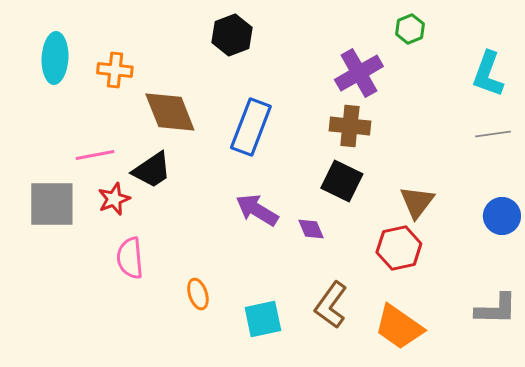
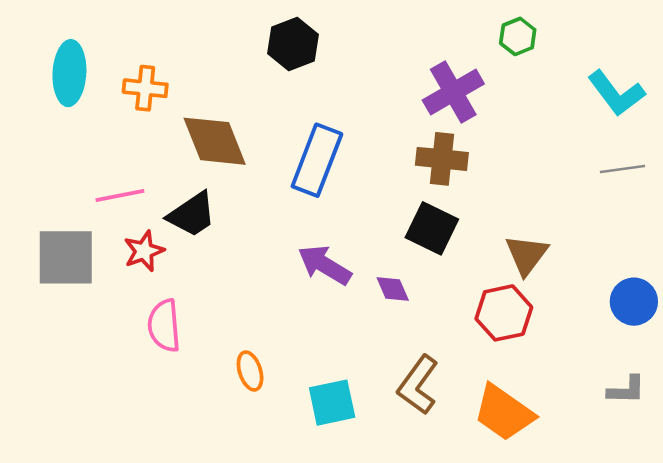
cyan L-shape: (488, 74) -> (616, 93), turned -57
blue circle: (502, 216) -> (634, 302), moved
gray L-shape: (496, 309) -> (626, 390), size x0.7

